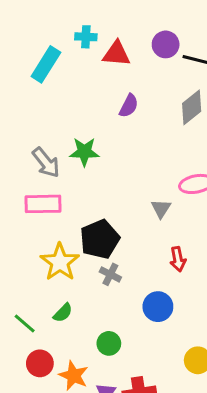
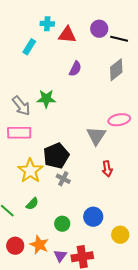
cyan rectangle: (46, 64) -> (29, 47), moved, size x0.7
gray triangle: (161, 209) -> (96, 136), size x1.5
blue circle: (158, 307) -> (93, 217), moved
red circle: (40, 363) -> (15, 246), moved

